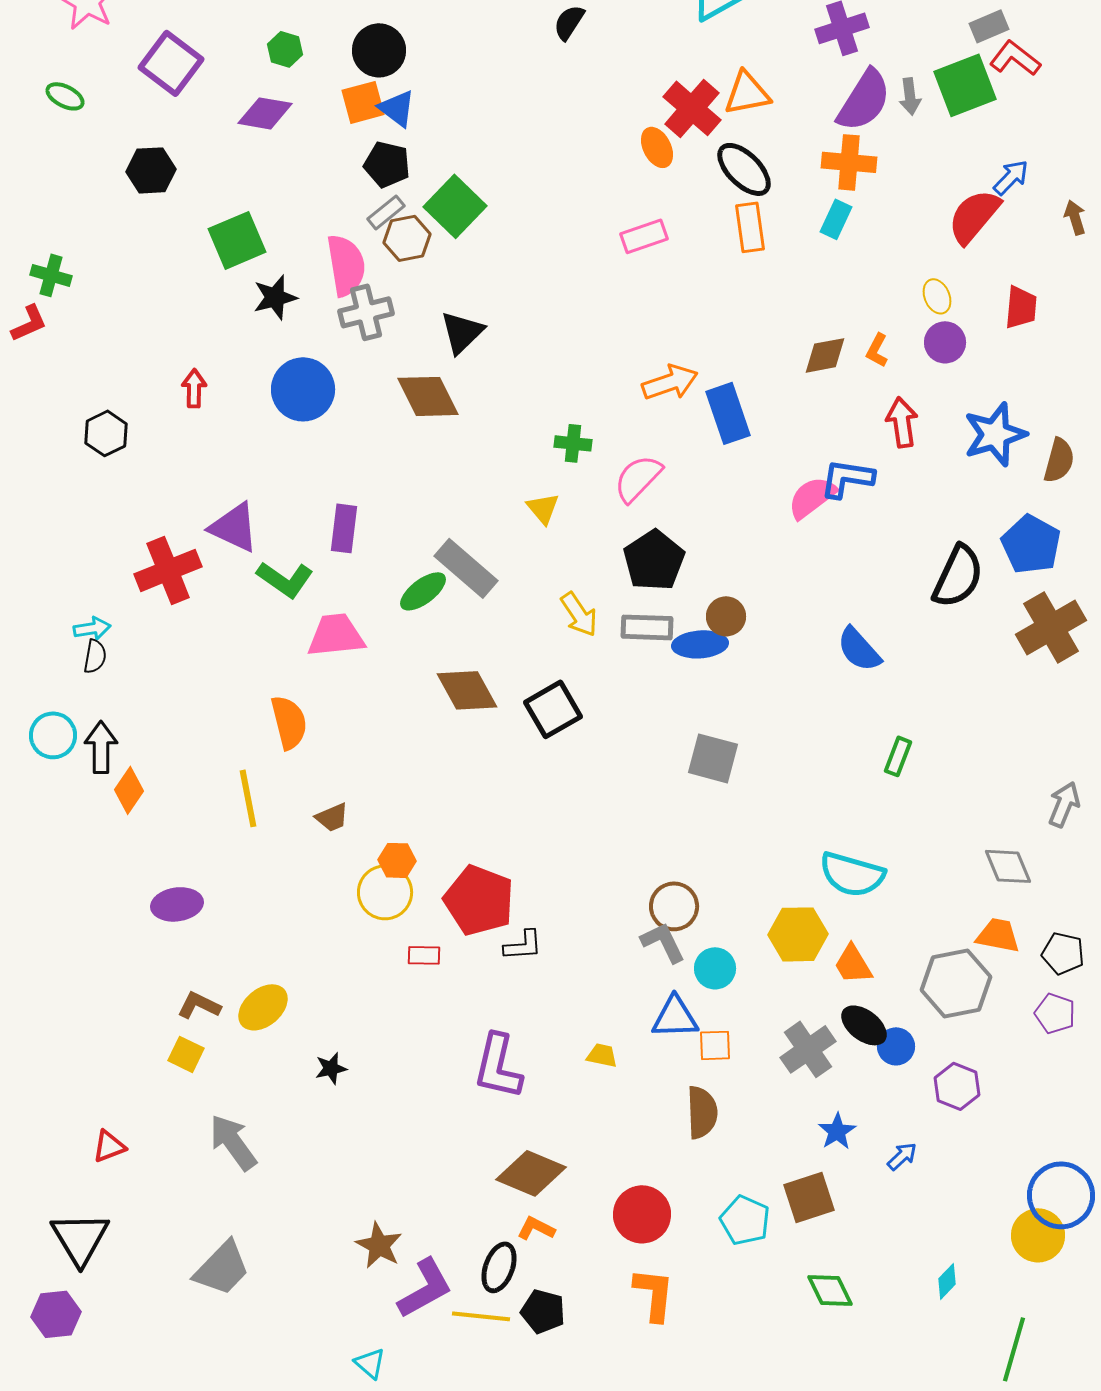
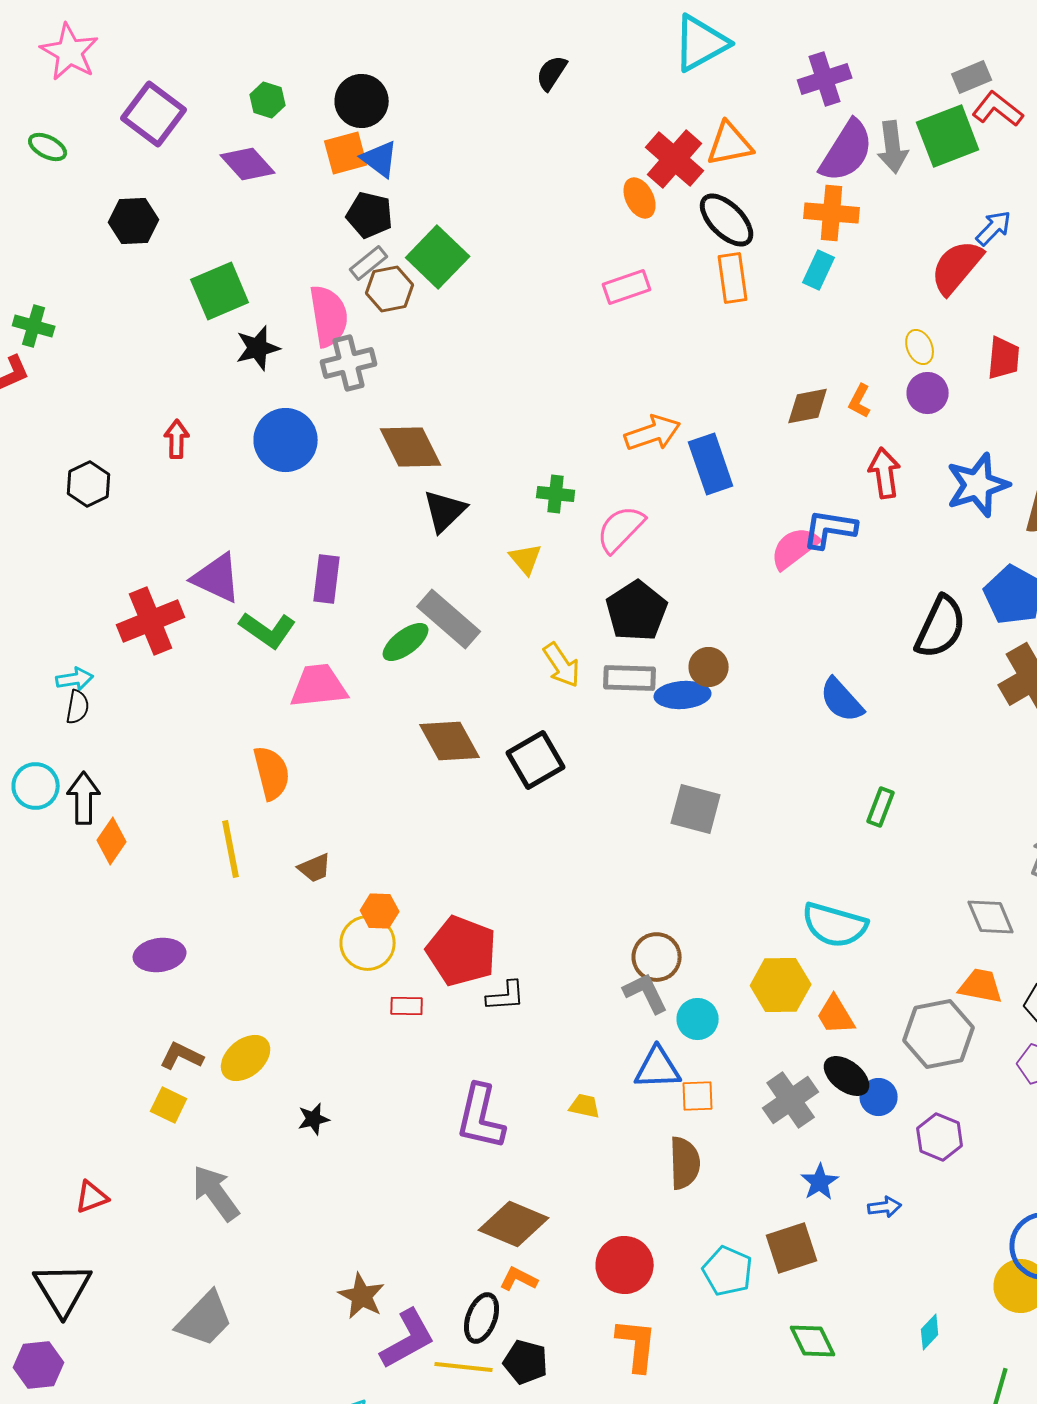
gray arrow: (910, 96) -> (893, 147), size x1.4
purple diamond: (265, 113) -> (248, 164), turned 38
black triangle: (462, 332) -> (445, 511), moved
blue arrow: (902, 1156) -> (885, 1207), turned 36

